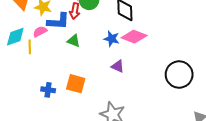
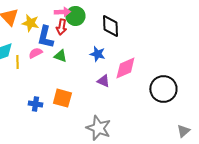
blue L-shape: (58, 21) -> (45, 37), turned 100
pink semicircle: (40, 32) -> (35, 53), moved
pink diamond: (134, 37) -> (125, 68), moved, turned -45

